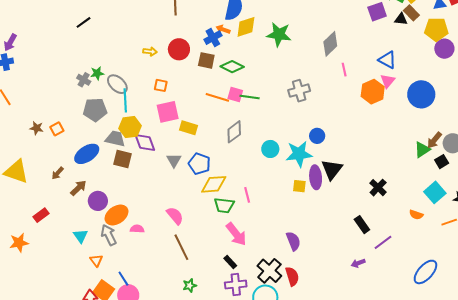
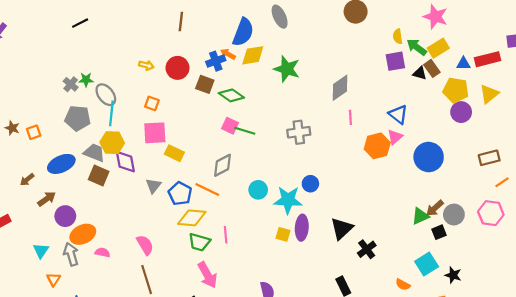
orange line: (217, 97) -> (207, 189), moved
black triangle: (332, 169) -> (342, 229), moved

